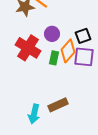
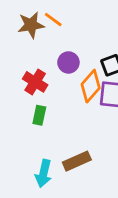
red cross: (28, 48) -> (35, 82), size x0.7
green rectangle: (54, 58) -> (39, 115), moved

